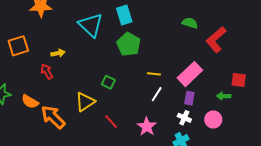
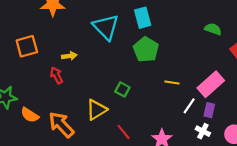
white line: (157, 94) -> (189, 106), moved
orange semicircle: (30, 102) -> (30, 115), moved

